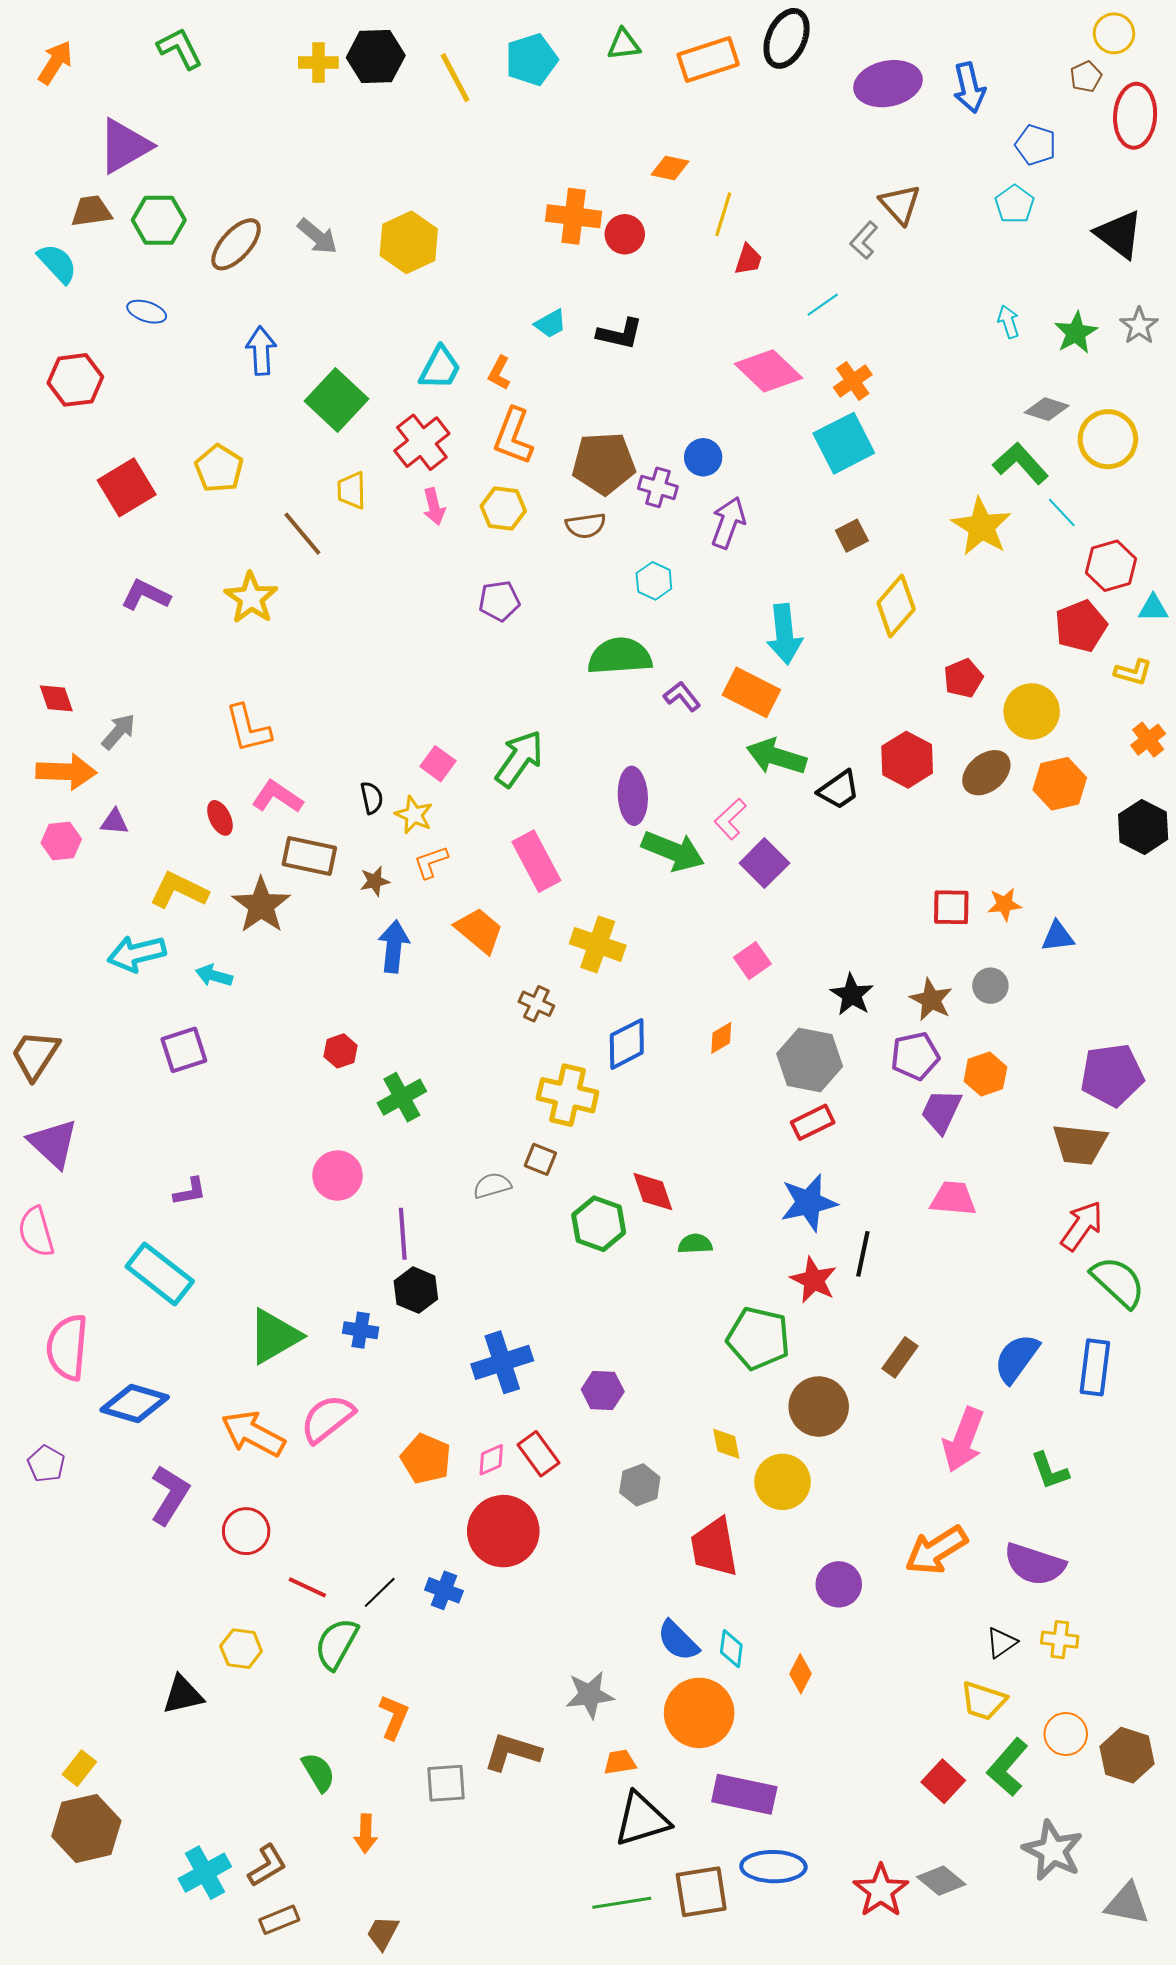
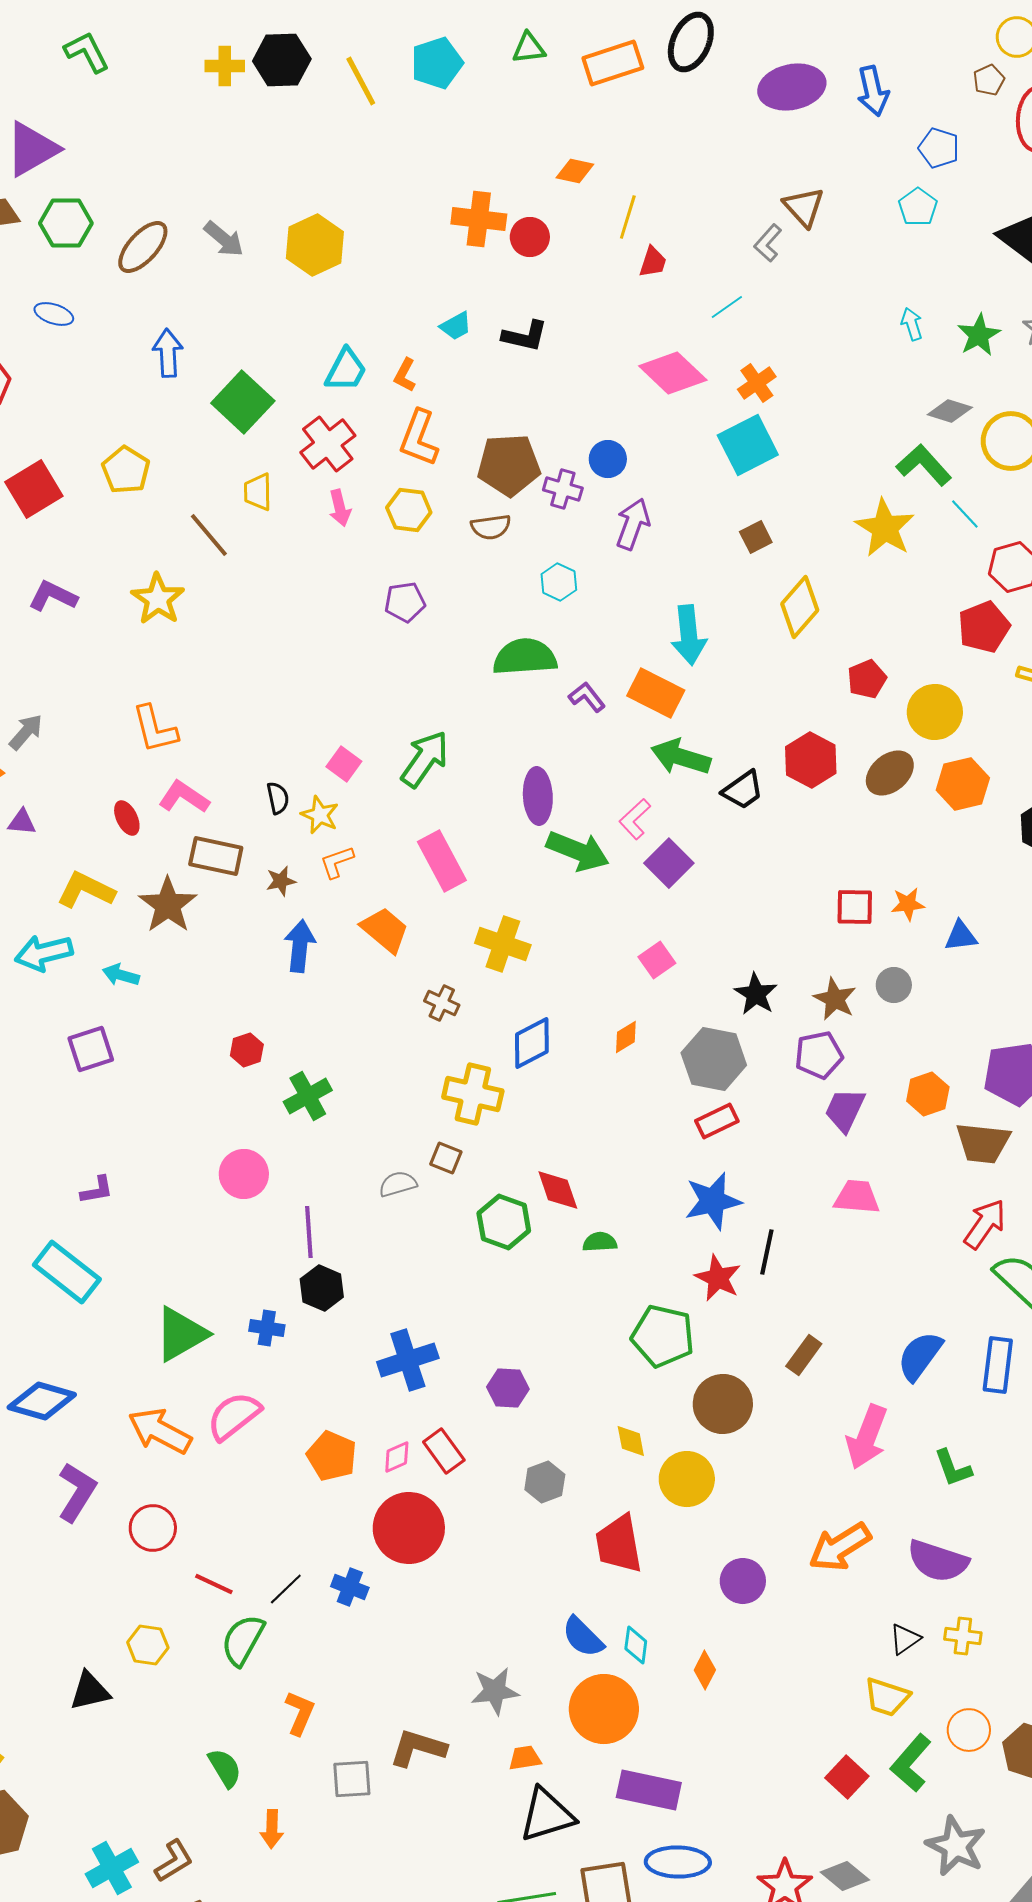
orange hexagon: (985, 1074) -> (928, 1094), moved

